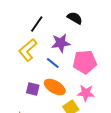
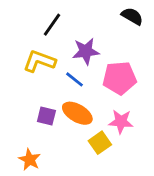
black semicircle: (75, 18) -> (132, 16), moved
yellow L-shape: (28, 50) -> (39, 61), turned 60

